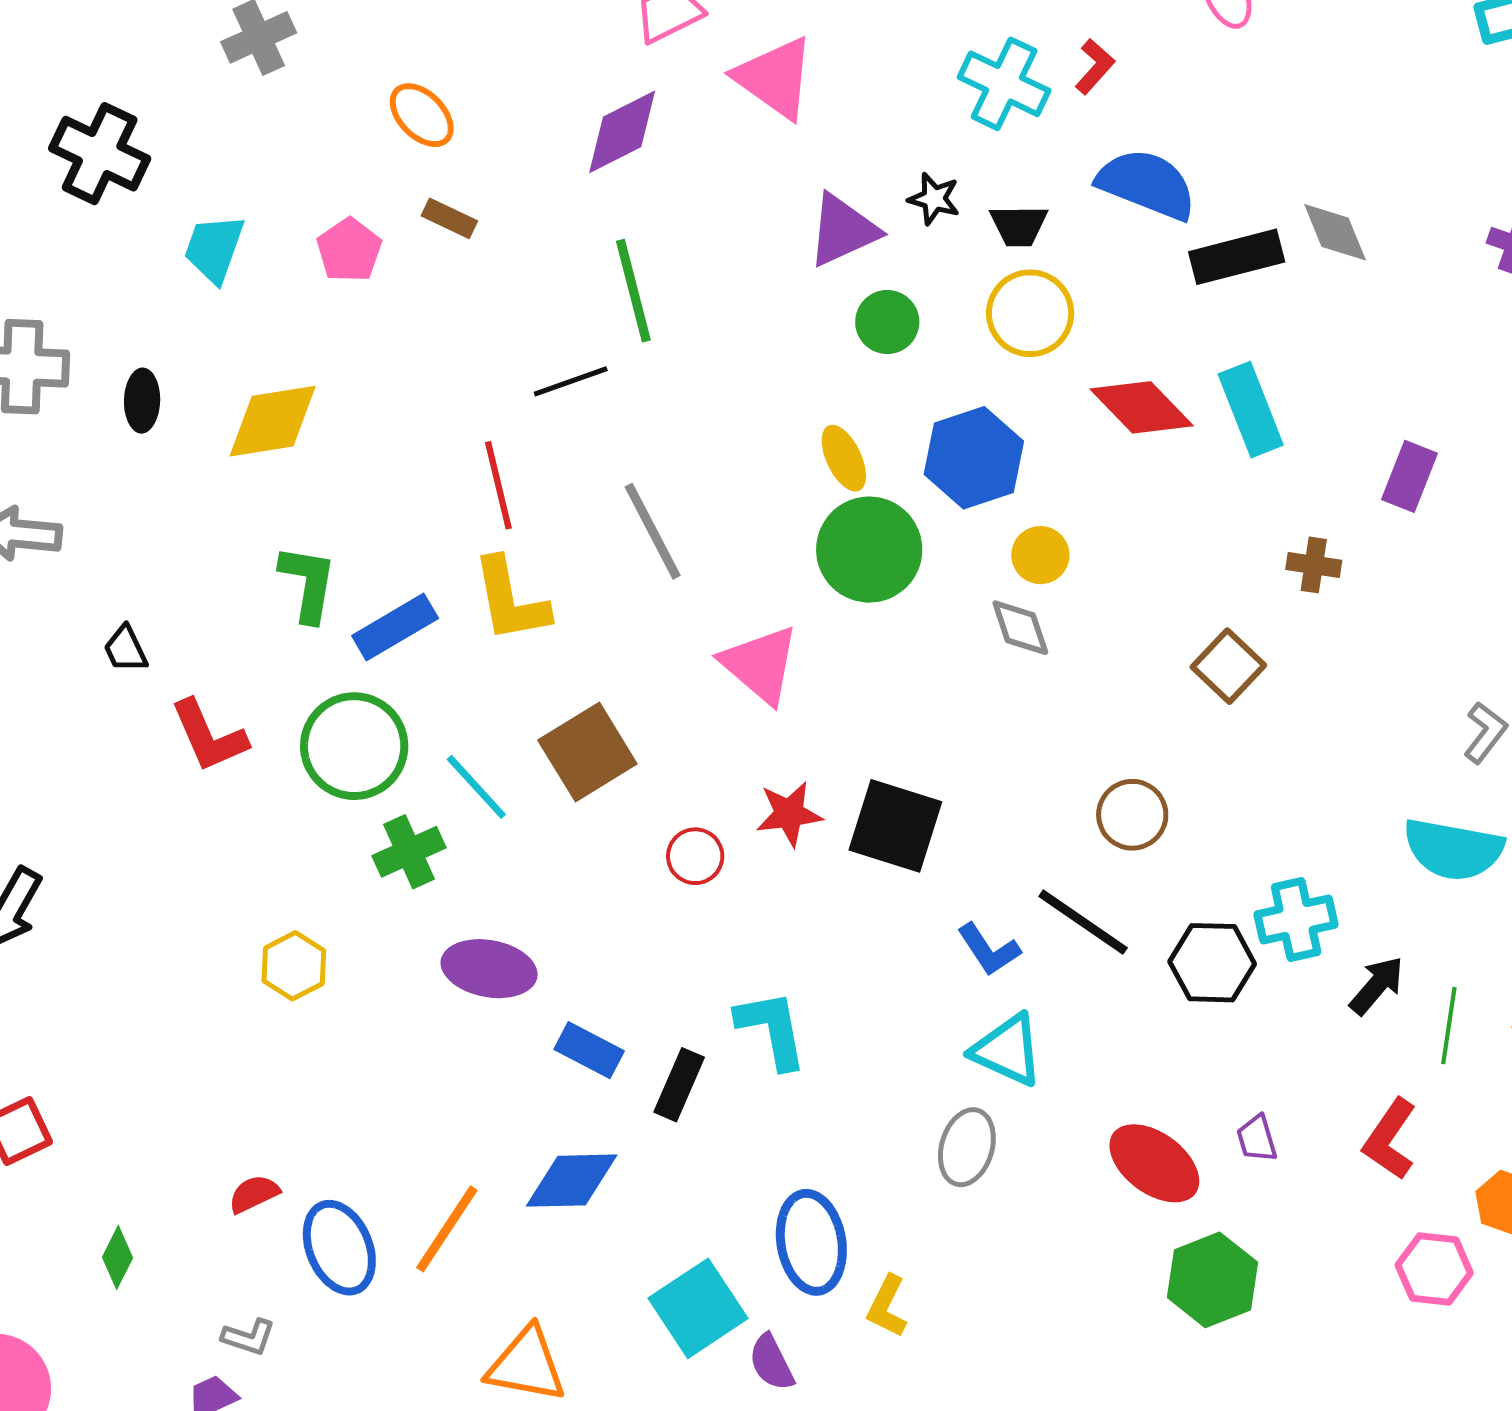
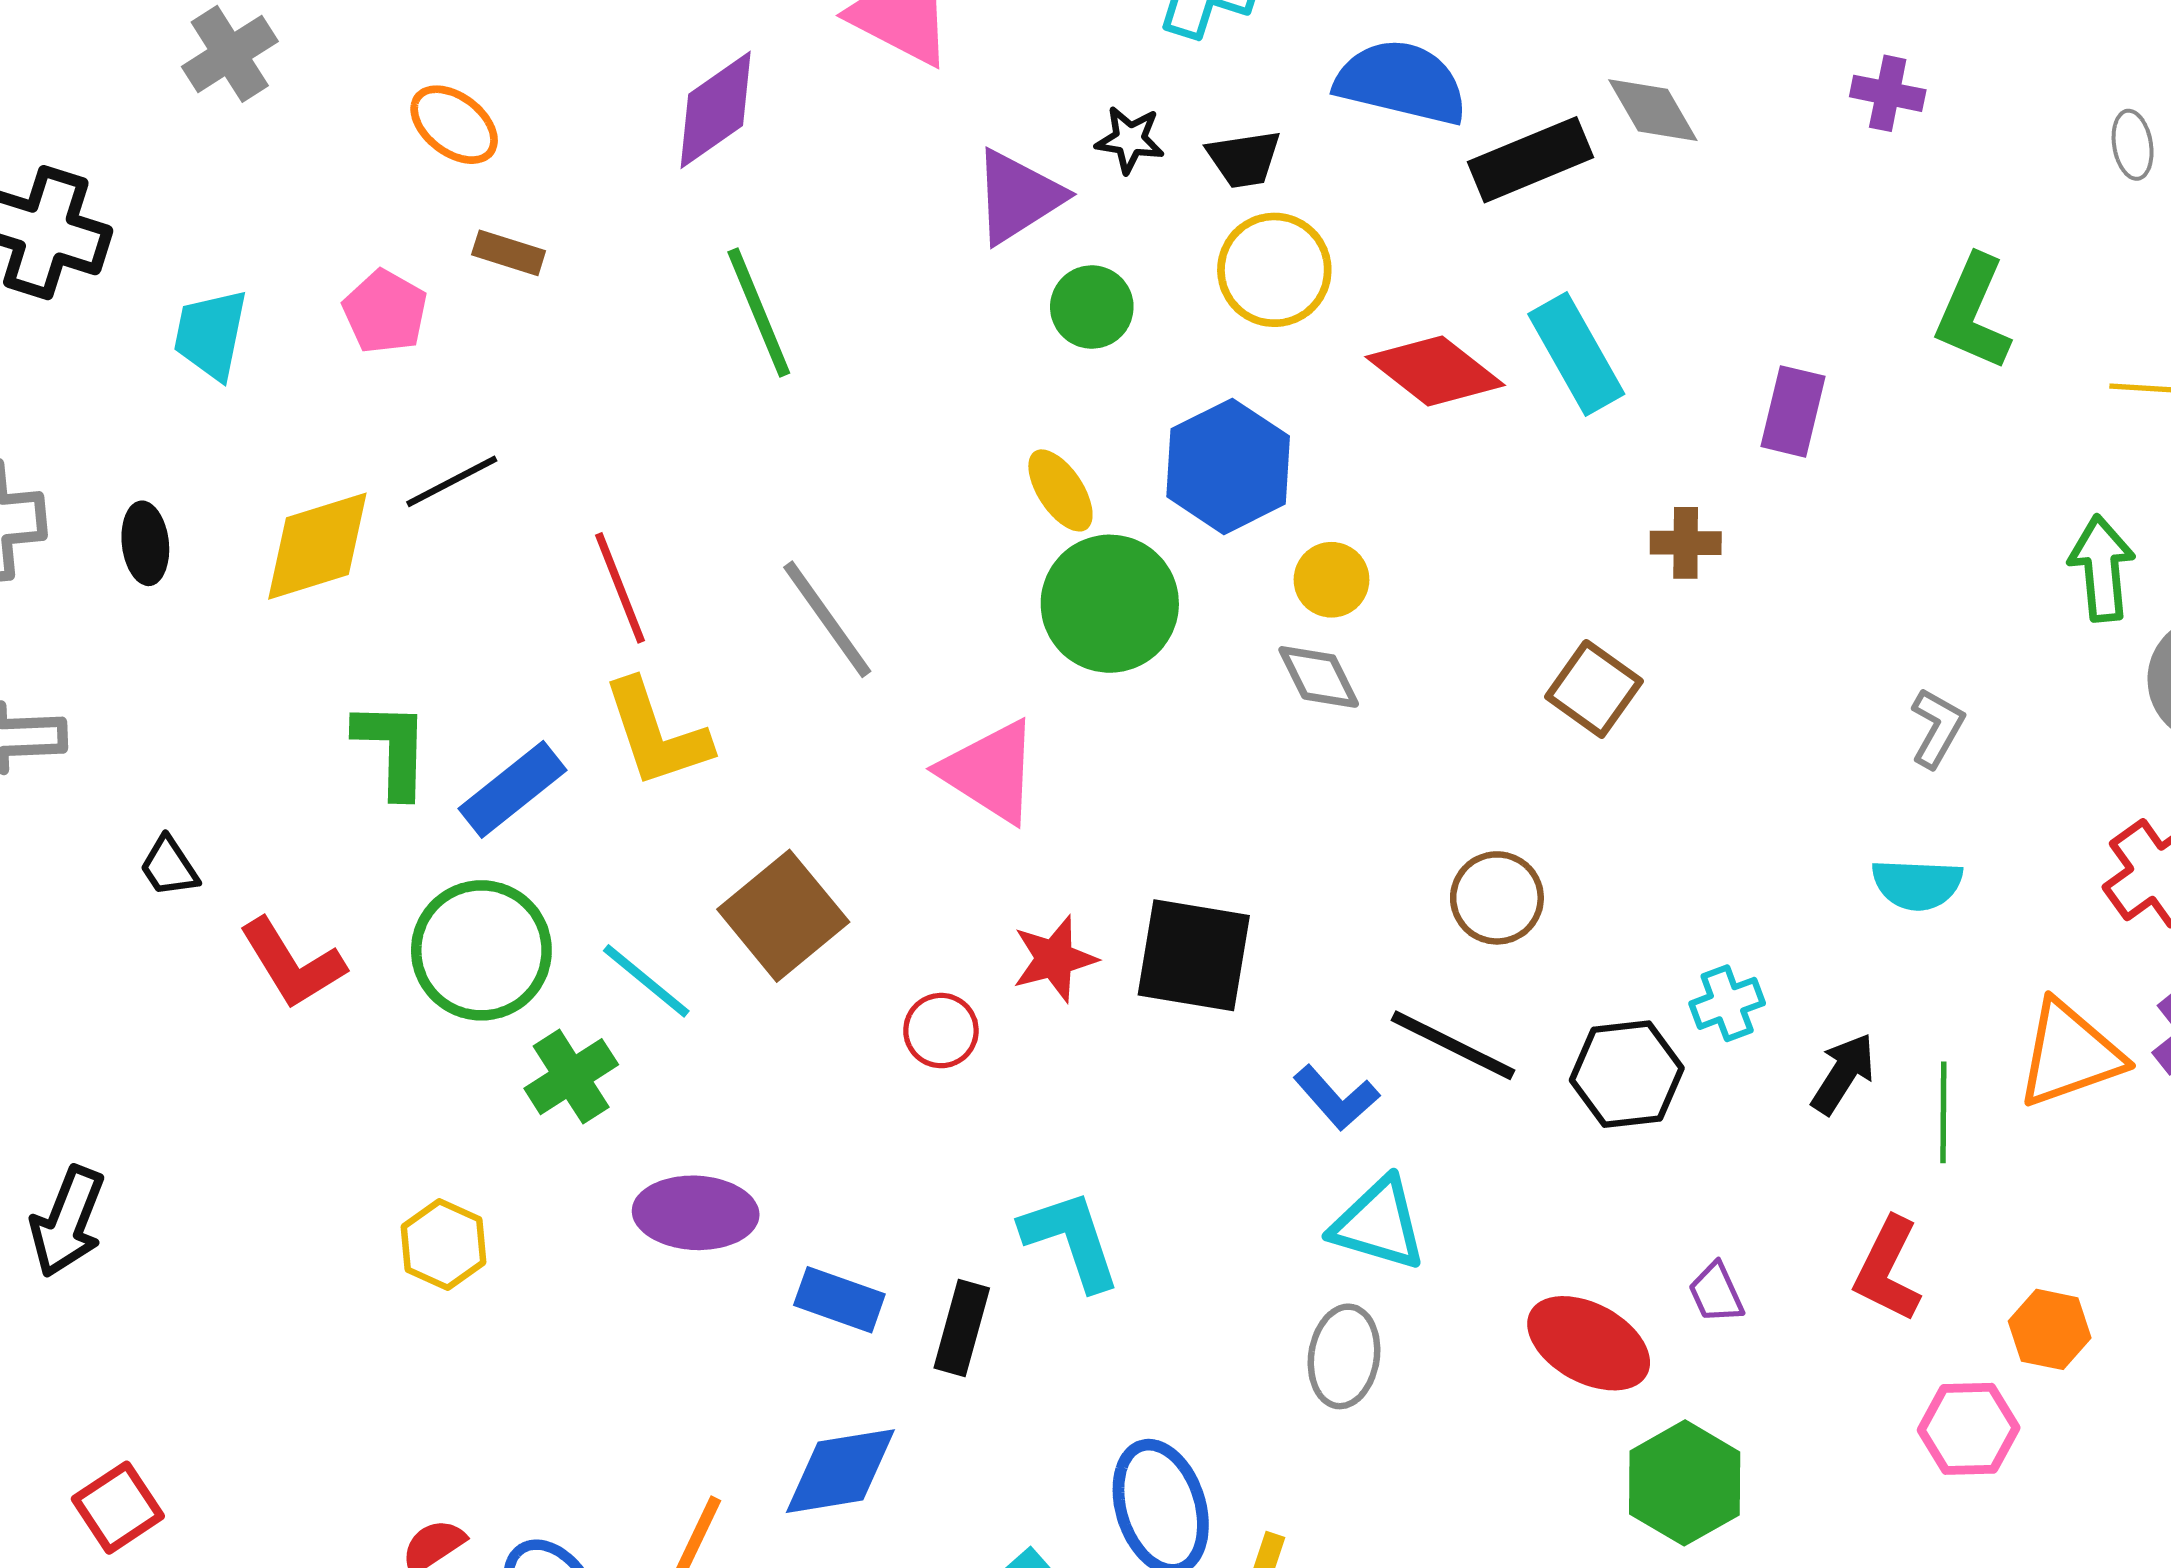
black line: (571, 381) -> (452, 481), moved
cyan semicircle: (1453, 849) -> (1917, 884), size x0.7
cyan cross: (1296, 920) -> (1727, 1003), size x0.7

